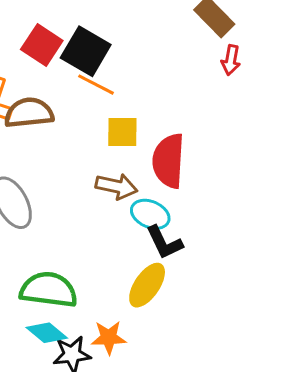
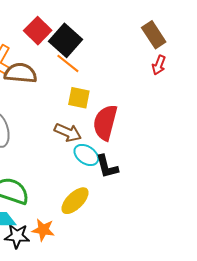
black L-shape: (164, 242) -> (107, 167), moved

